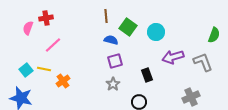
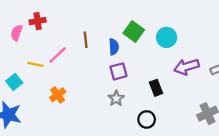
brown line: (106, 16) -> (86, 40), moved
blue semicircle: (111, 40) -> (114, 47), turned 72
pink line: (53, 45) -> (58, 55), moved
yellow line: (44, 69) -> (35, 64), moved

